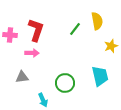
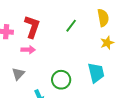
yellow semicircle: (97, 21) -> (103, 18), moved
gray triangle: (22, 77) -> (18, 74), turned -40

